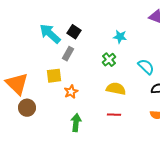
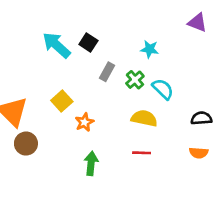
gray rectangle: (68, 54) -> (107, 72), moved
cyan semicircle: (146, 67) -> (163, 89), moved
yellow square: (54, 76) -> (62, 101), turned -35

